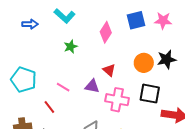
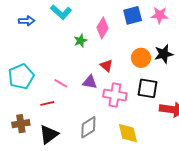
green star: (71, 47) -> (80, 41), moved
cyan pentagon: (24, 80) -> (21, 76), turned 30
red line: (49, 107) -> (47, 103), turned -64

